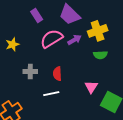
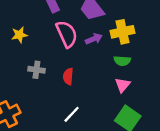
pink semicircle: (52, 39) -> (67, 34), turned 90
pink triangle: (91, 87) -> (123, 85), moved
white line: (51, 94) -> (72, 114), moved, turned -42

